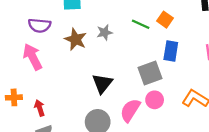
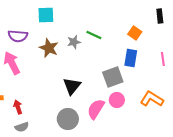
orange square: (165, 20) -> (135, 33), moved
green line: (141, 24) -> (94, 35), moved

